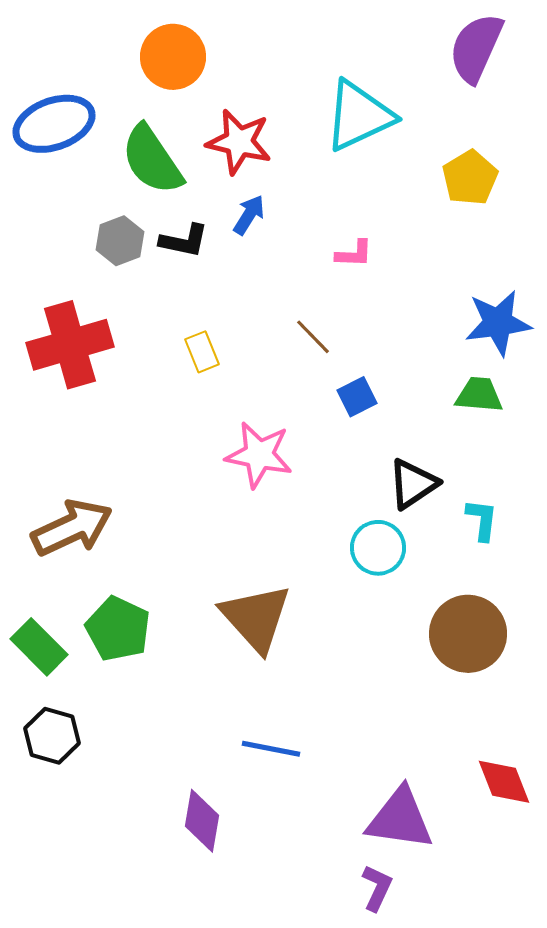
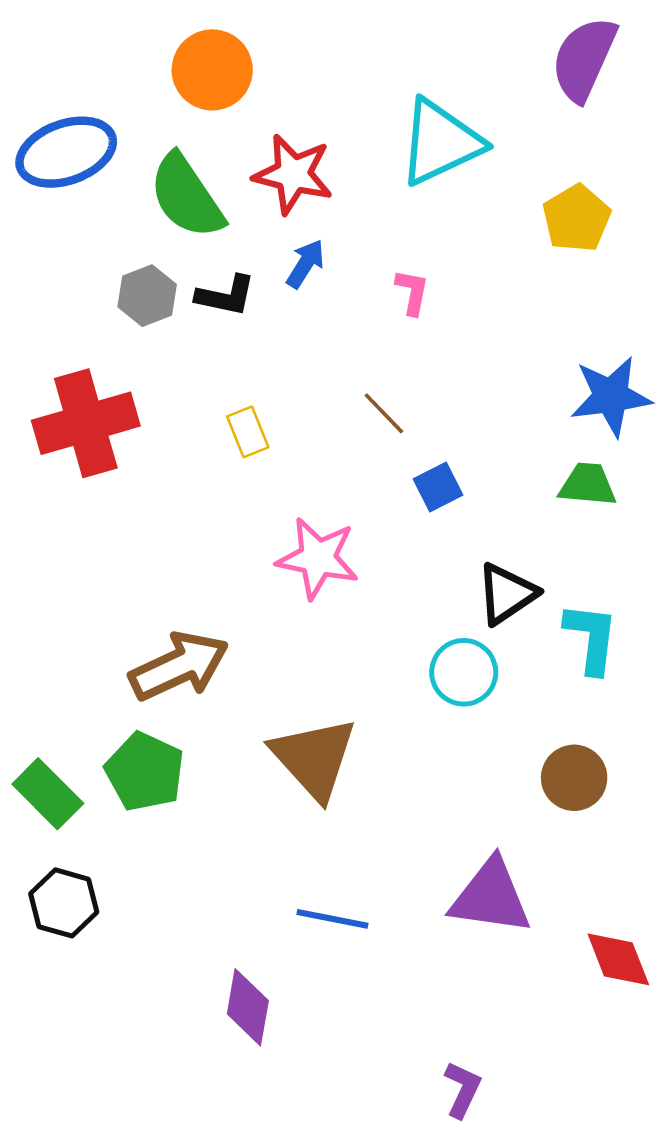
pink L-shape: (354, 254) -> (412, 292), moved, turned -81
cyan L-shape: (482, 520) -> (591, 638), size x1.4
brown arrow: (72, 528) -> (179, 666), moved
brown circle: (468, 634) -> (574, 778), size x0.7
purple triangle: (400, 819) -> (491, 897), moved

